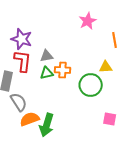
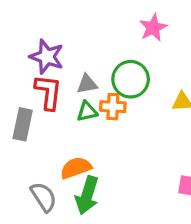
green circle: (91, 85) -> (131, 79), moved
gray semicircle: (19, 102) -> (44, 197), moved
orange semicircle: (30, 119) -> (76, 168), moved

